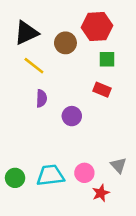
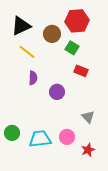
green square: (107, 59) -> (72, 48), moved, turned 32
gray triangle: (118, 165) -> (88, 117), moved
green circle: (15, 178) -> (12, 133), moved
red star: (101, 193) -> (88, 150), moved

